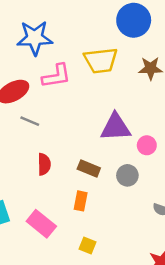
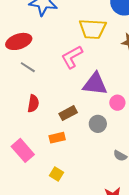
pink L-shape: (56, 76) -> (72, 57), moved, turned 150
brown rectangle: (89, 169) -> (68, 113), turned -60
orange rectangle: (81, 201) -> (57, 138), turned 56

